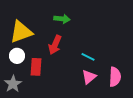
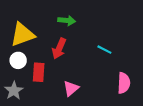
cyan line: (88, 57) -> (104, 50), moved
pink triangle: (89, 77) -> (71, 88), moved

